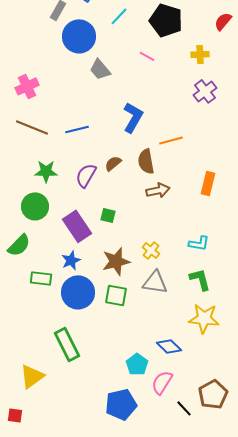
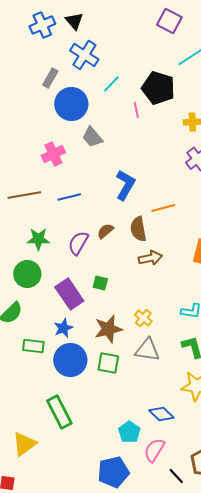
pink line: (147, 56) -> (136, 110), moved, turned 49
pink cross: (27, 86) -> (53, 154), moved
brown line: (32, 127) -> (24, 195), turned -32

